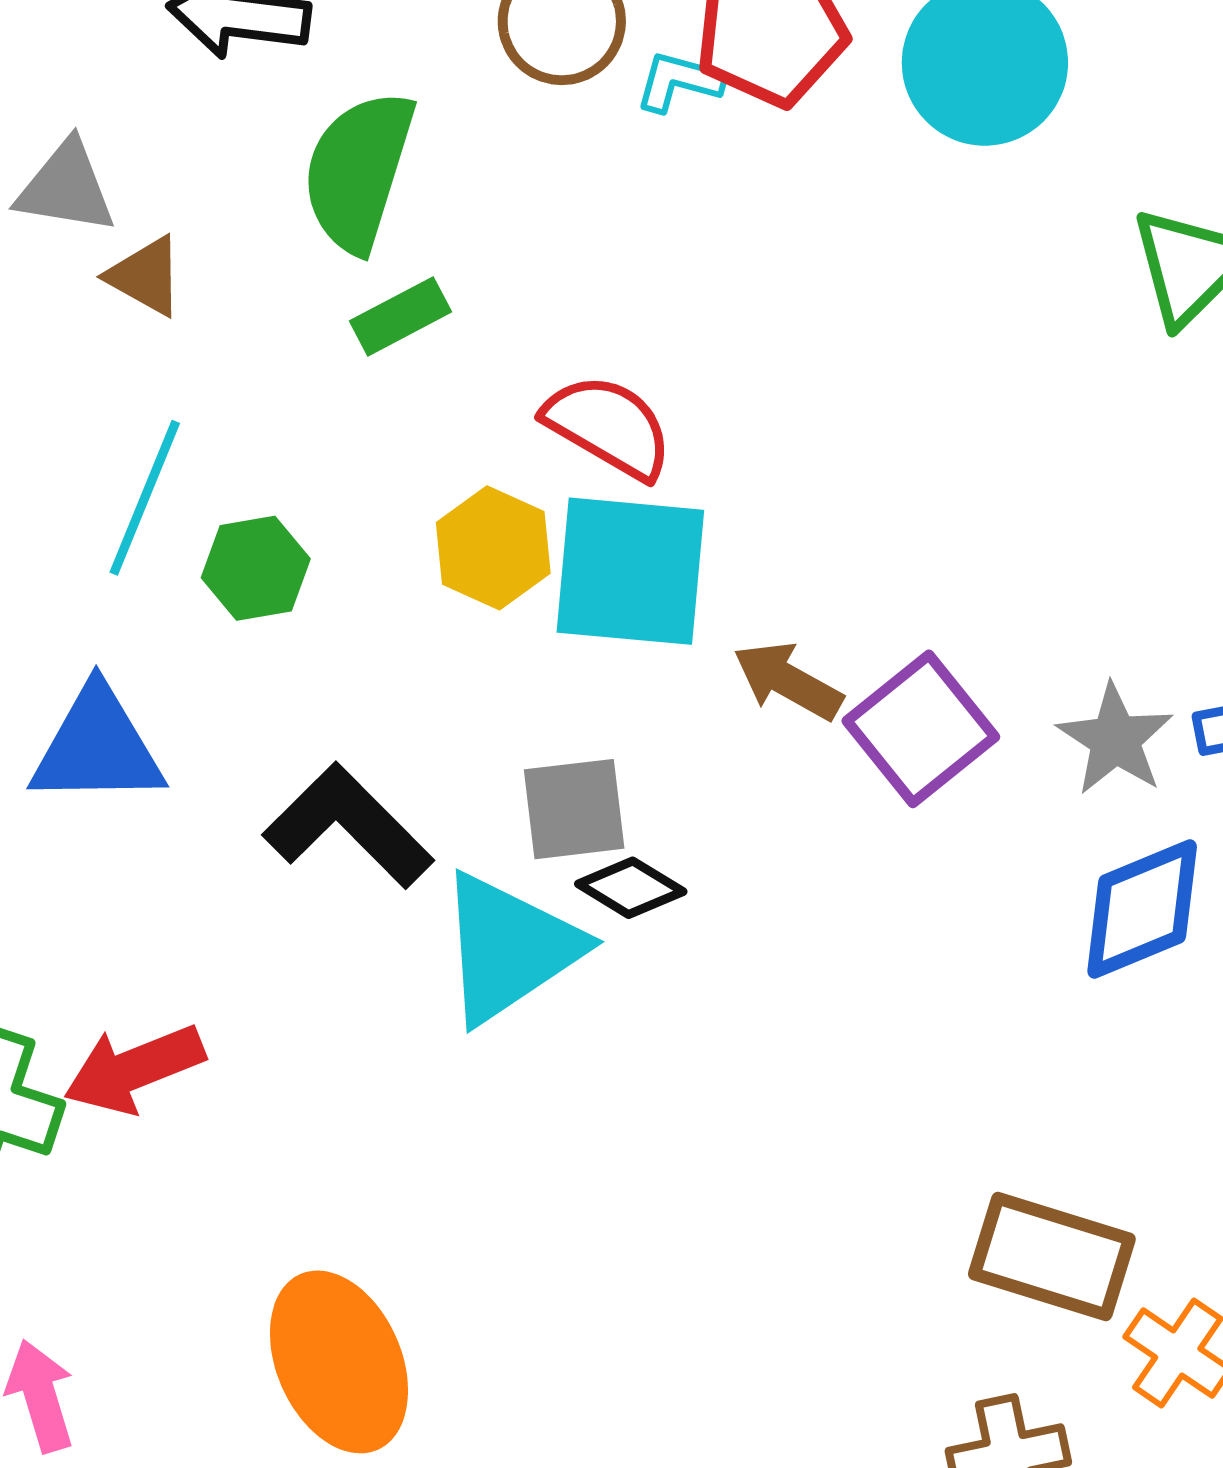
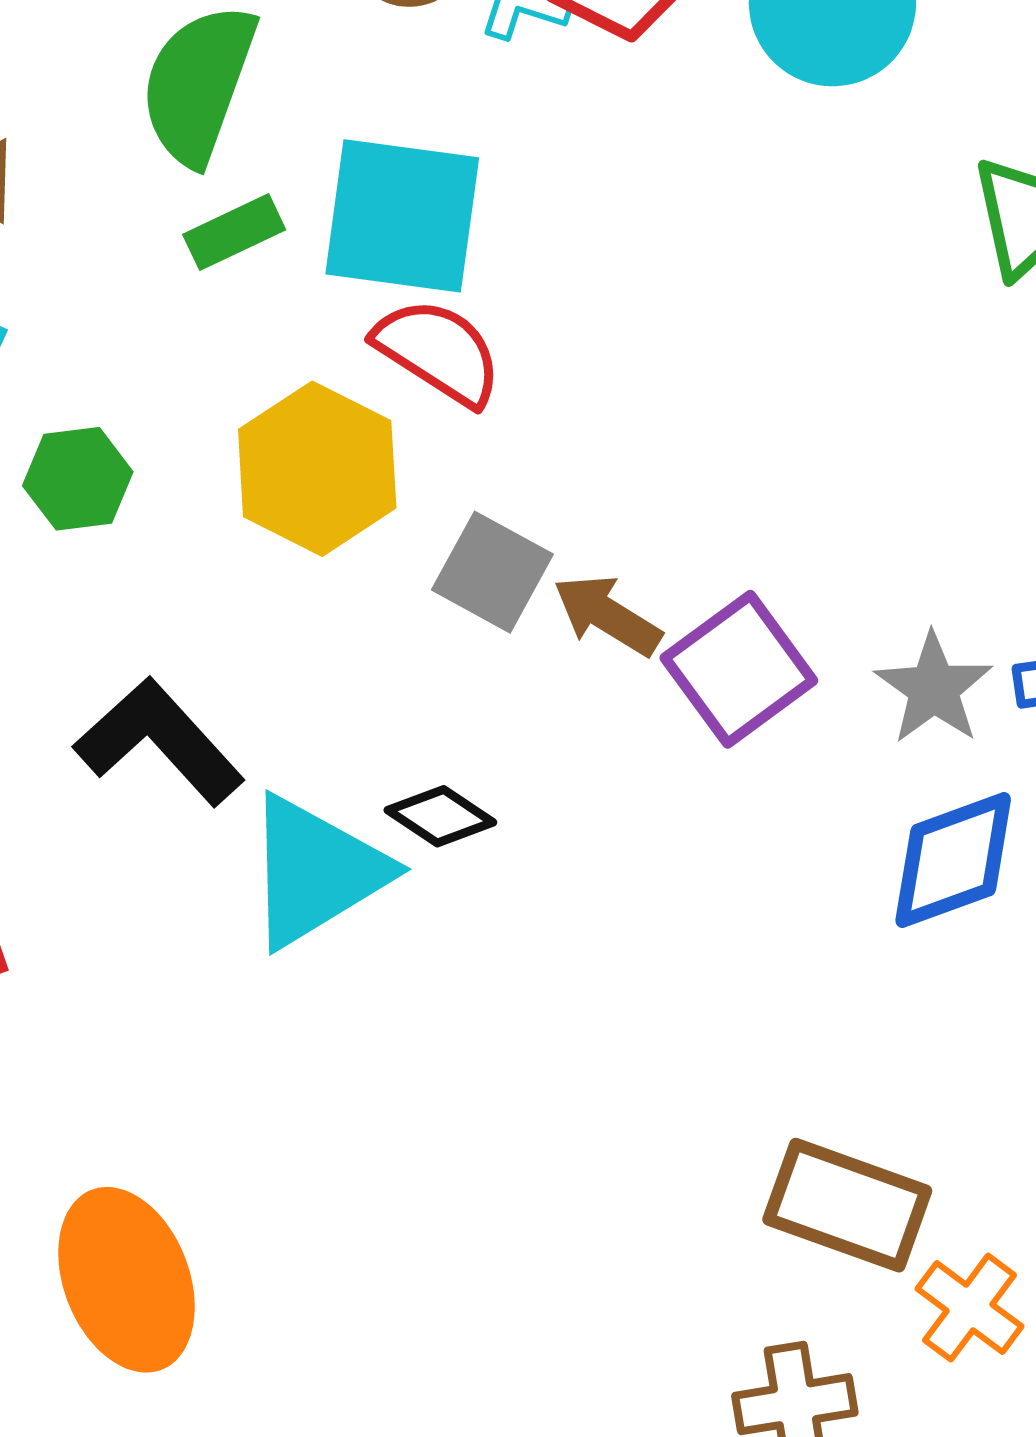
yellow hexagon: (493, 548) -> (317, 469), size x1.4
cyan square: (630, 571) -> (402, 216), moved
gray square: (574, 809) -> (492, 572), moved, turned 33

